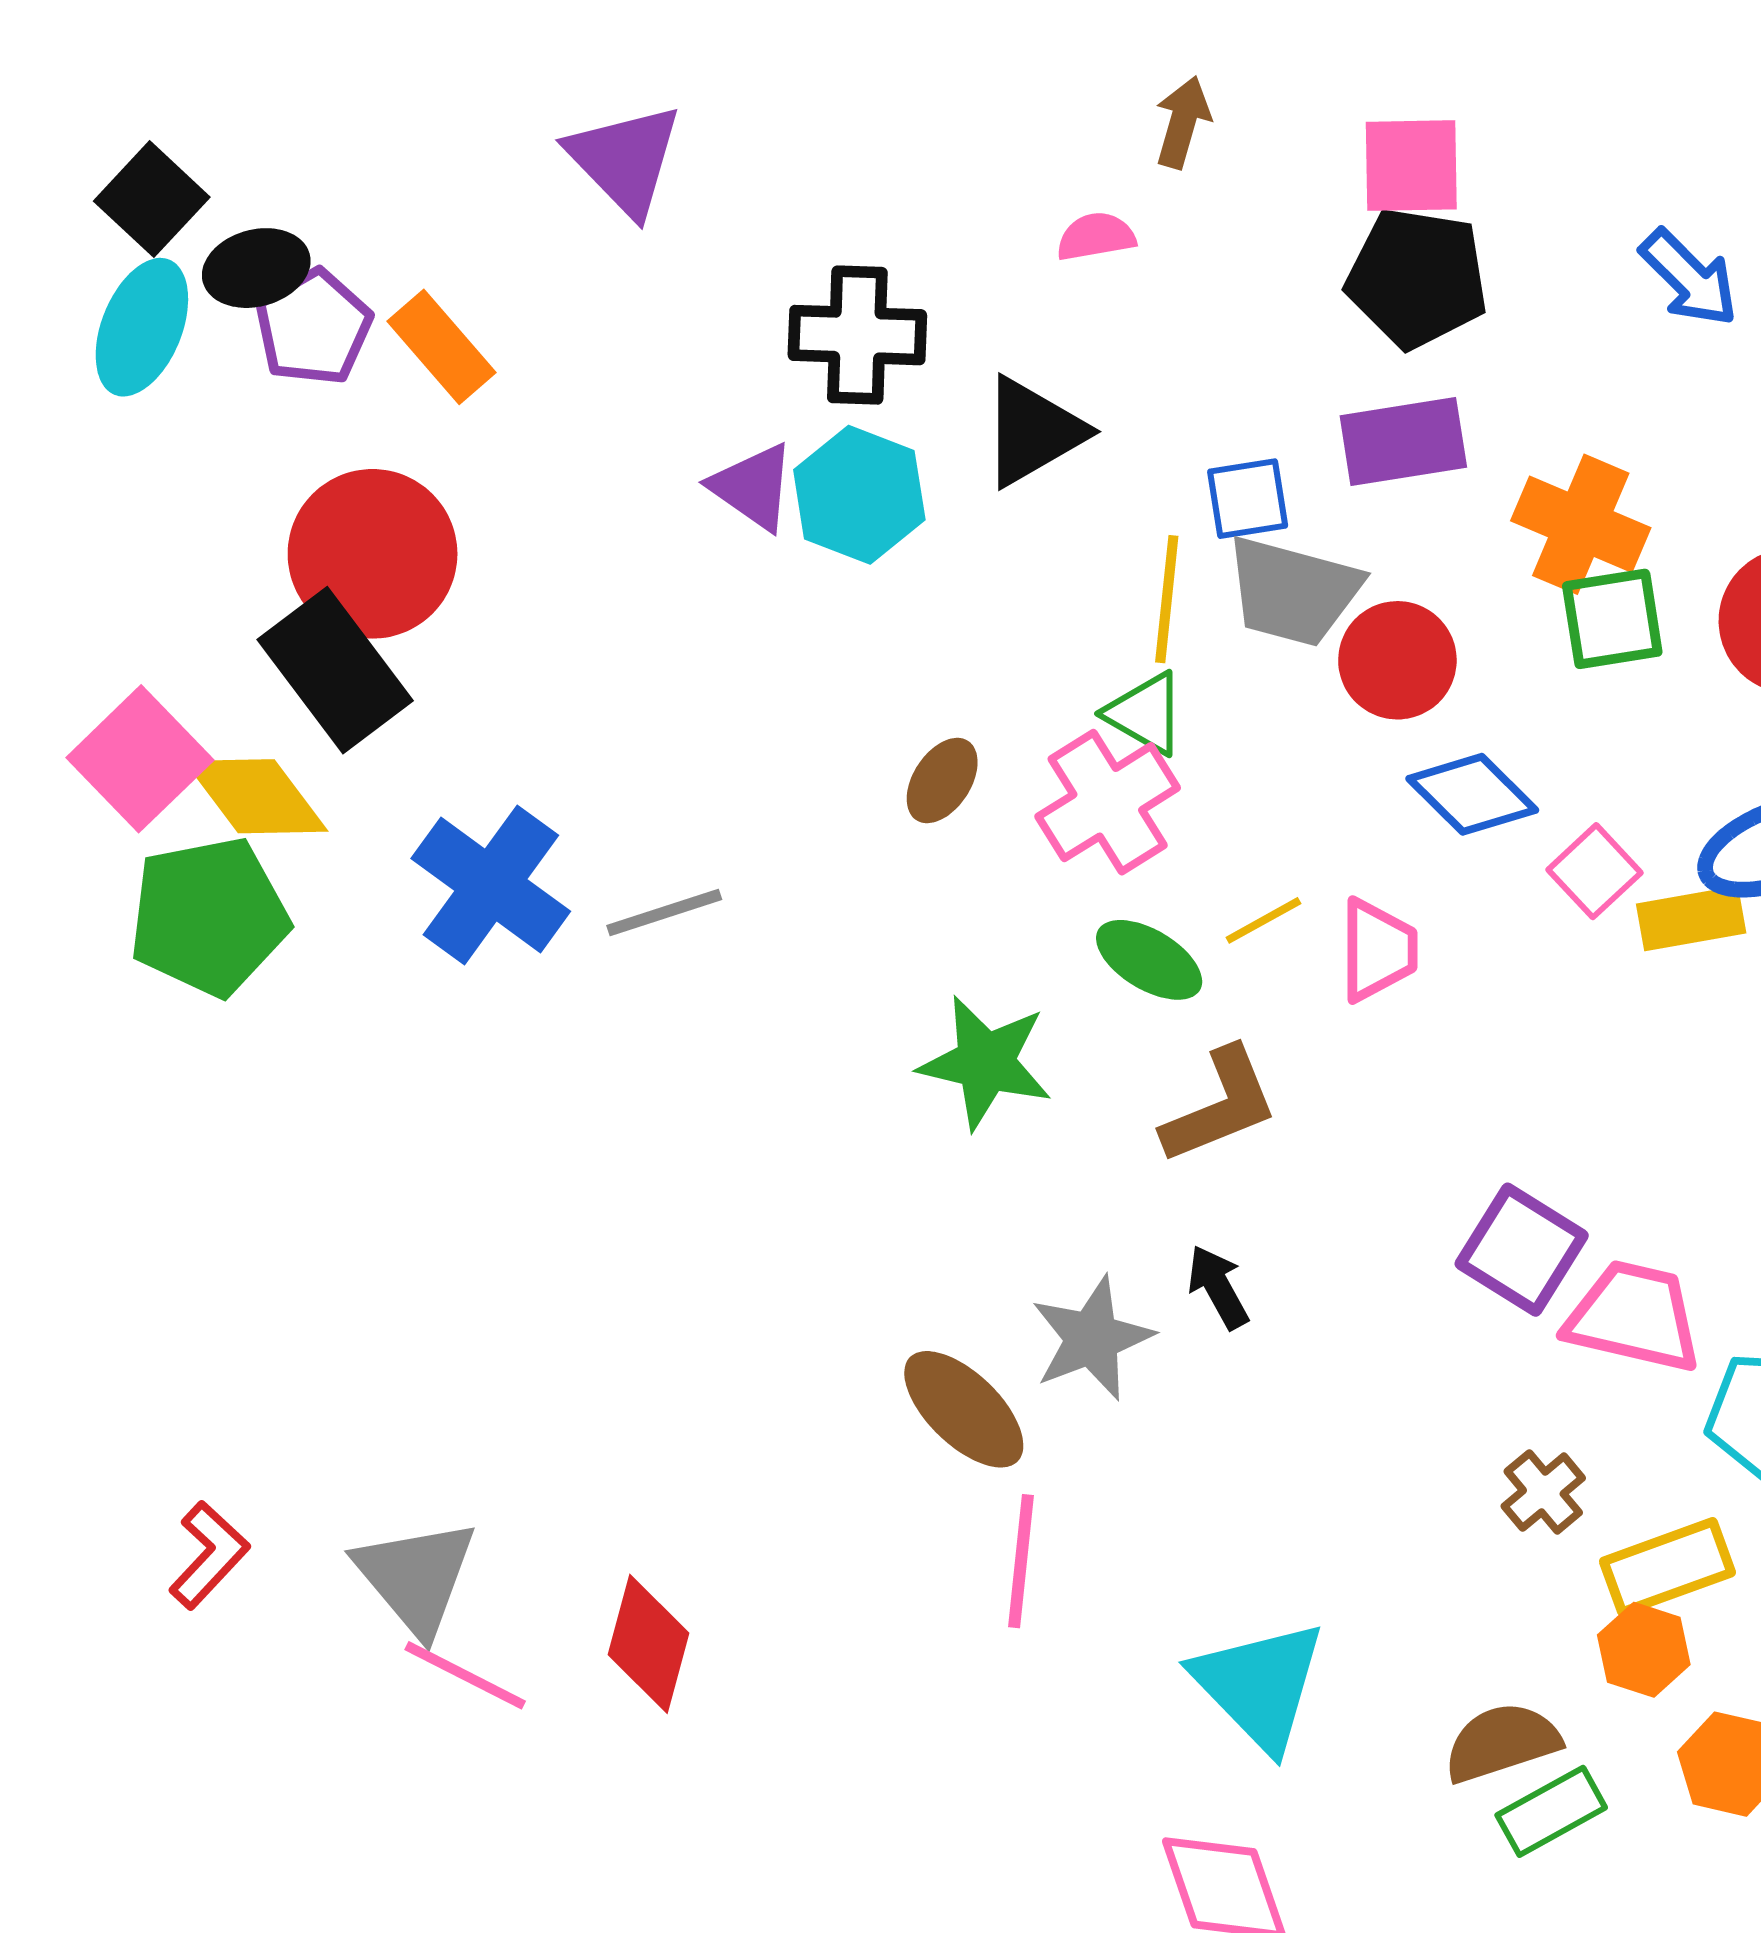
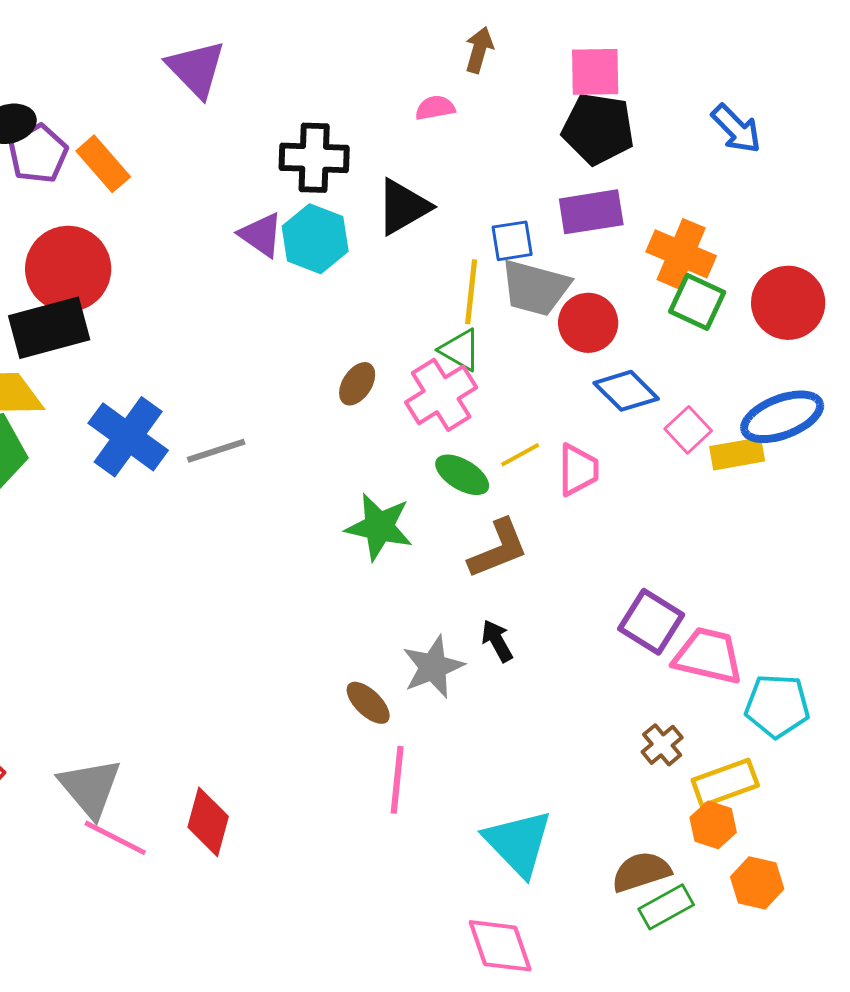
green square: (1612, 619) -> (697, 302), turned 34
black rectangle: (335, 670) -> (49, 328), turned -68
brown ellipse: (964, 1409) -> (368, 703), size x0.7

